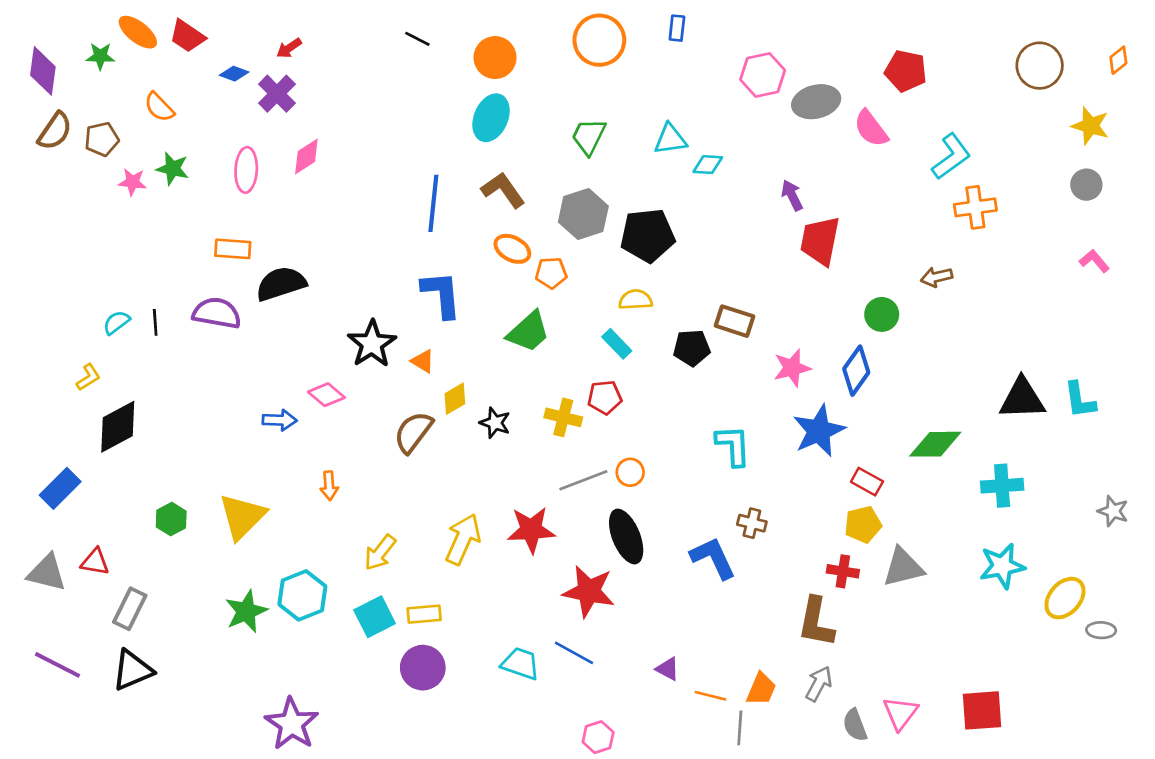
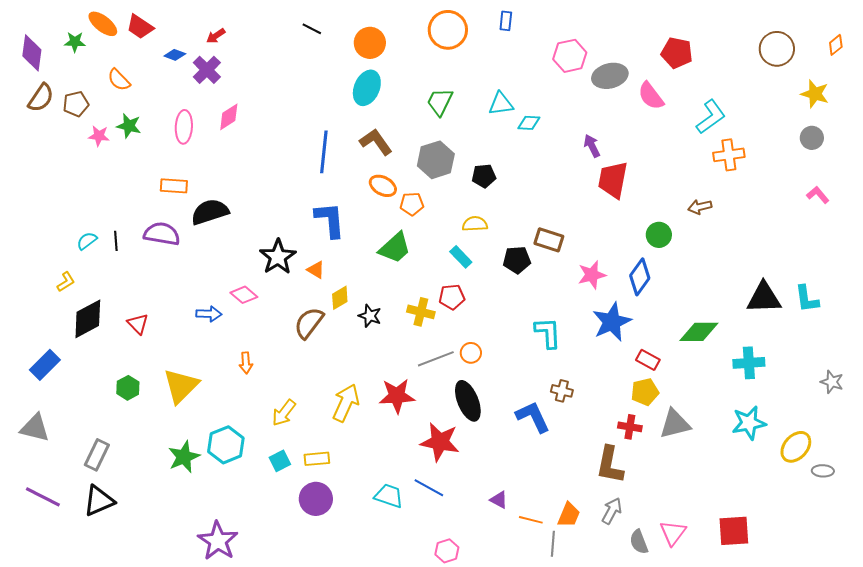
black pentagon: (648, 235) -> (484, 176), size x0.6
red triangle: (95, 562) -> (138, 324), moved, turned 35
cyan square: (375, 617) -> (280, 461), size x0.7

